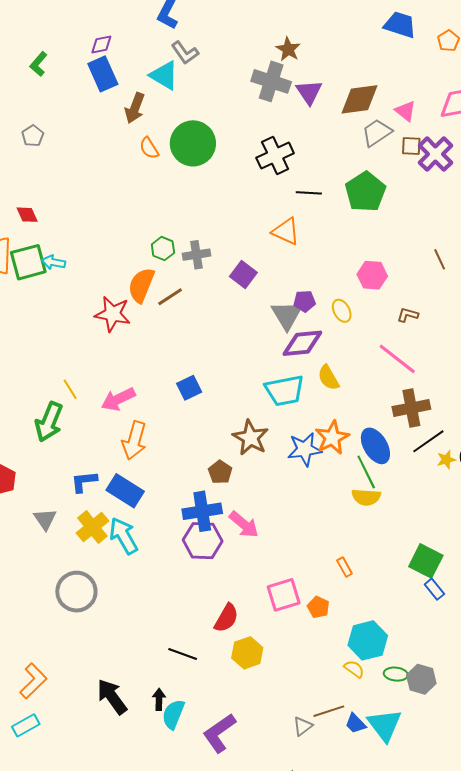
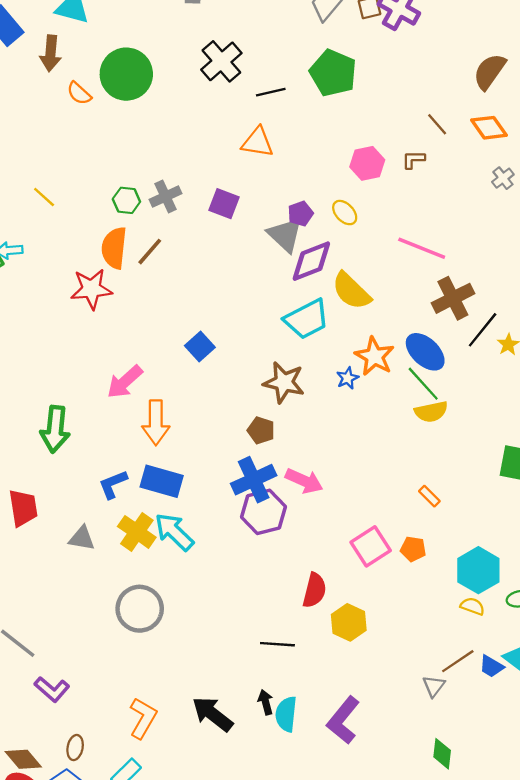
brown L-shape: (408, 315) -> (413, 160), moved
yellow semicircle: (328, 378) -> (351, 291), size x1.4
yellow line: (70, 389) -> (44, 197), moved
blue star: (305, 449) -> (348, 378), size x0.6
gray triangle: (45, 519) -> (82, 538), turned -30
orange L-shape: (33, 681) -> (143, 718), moved

